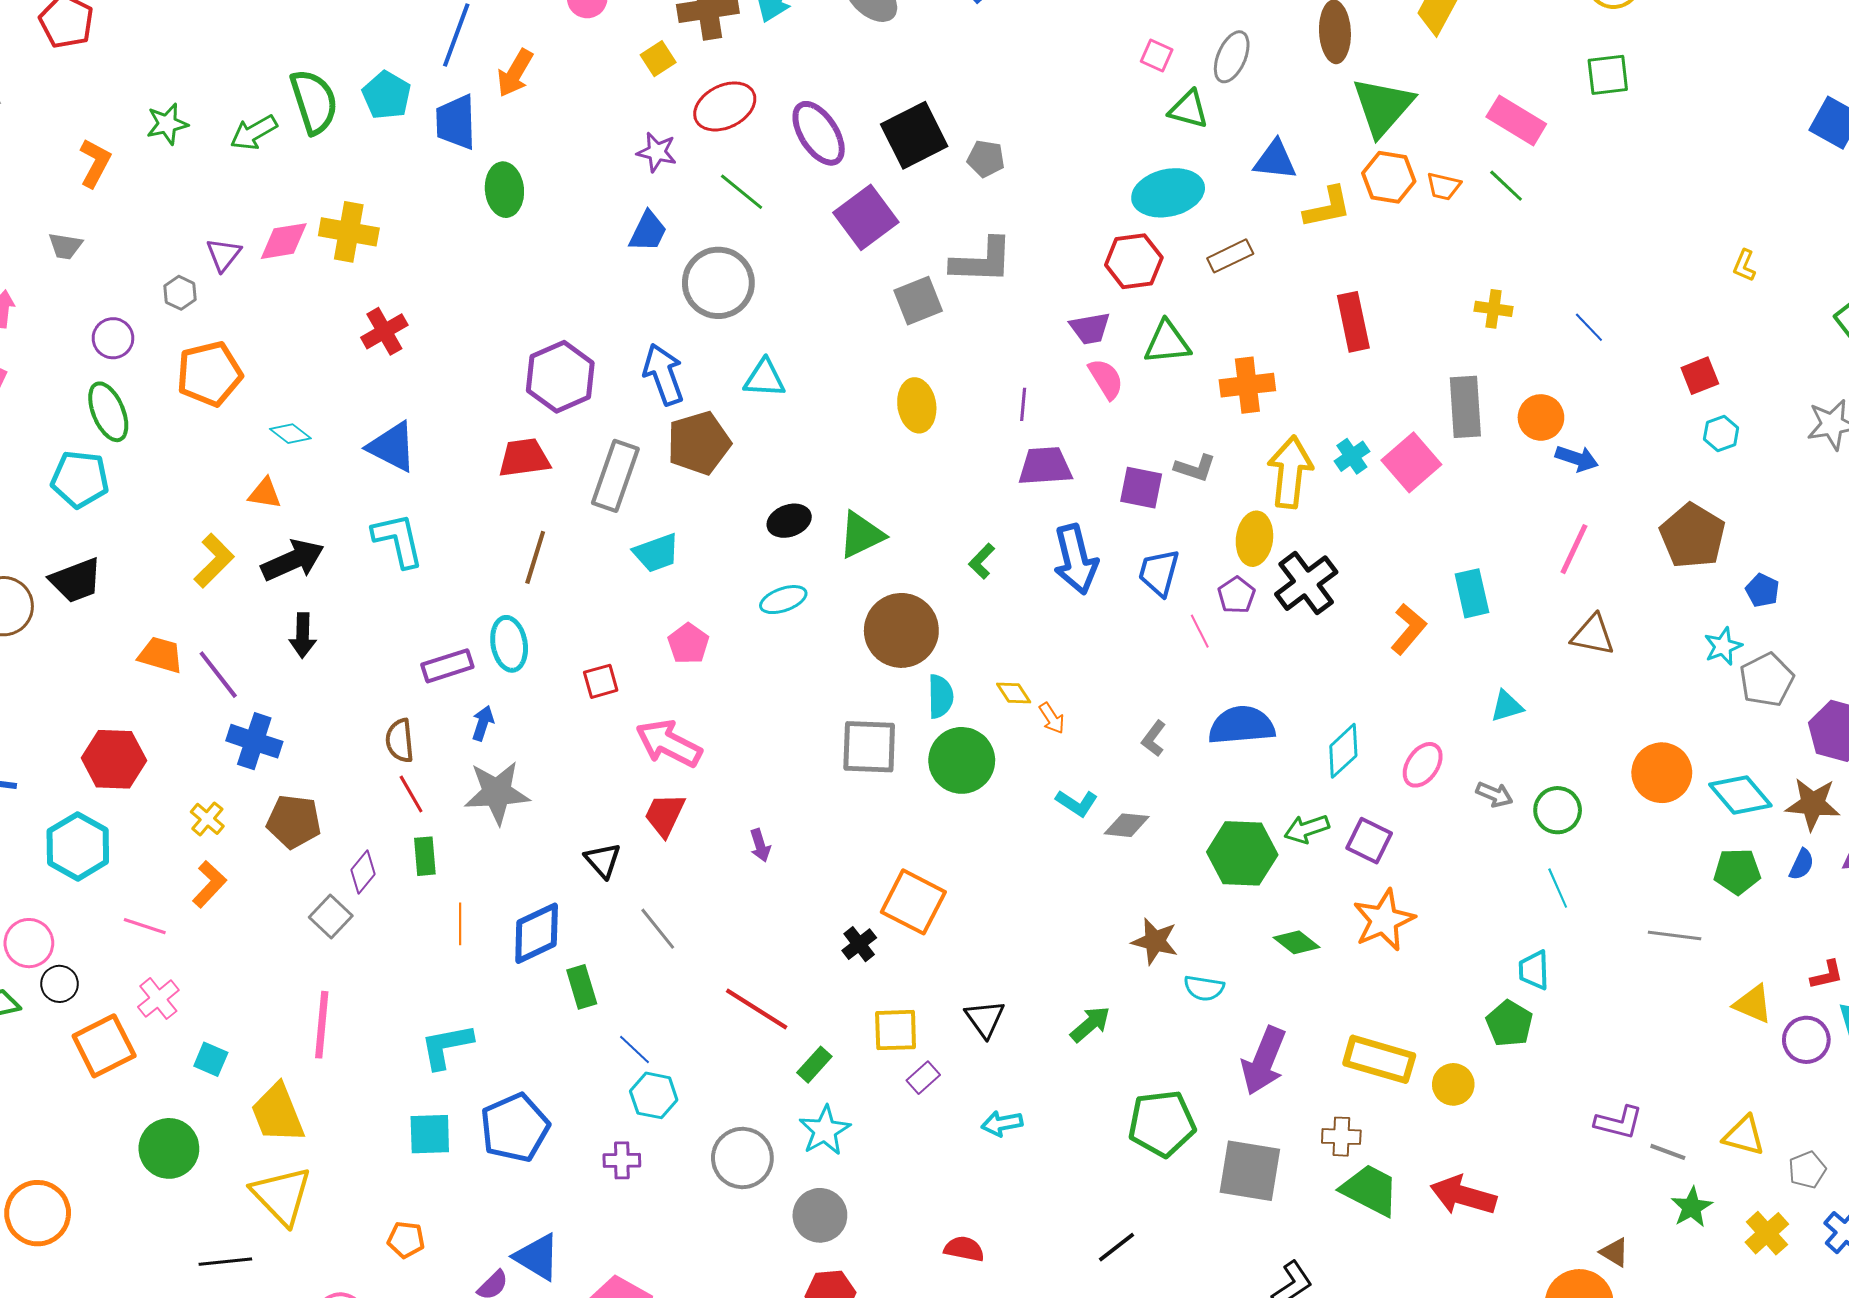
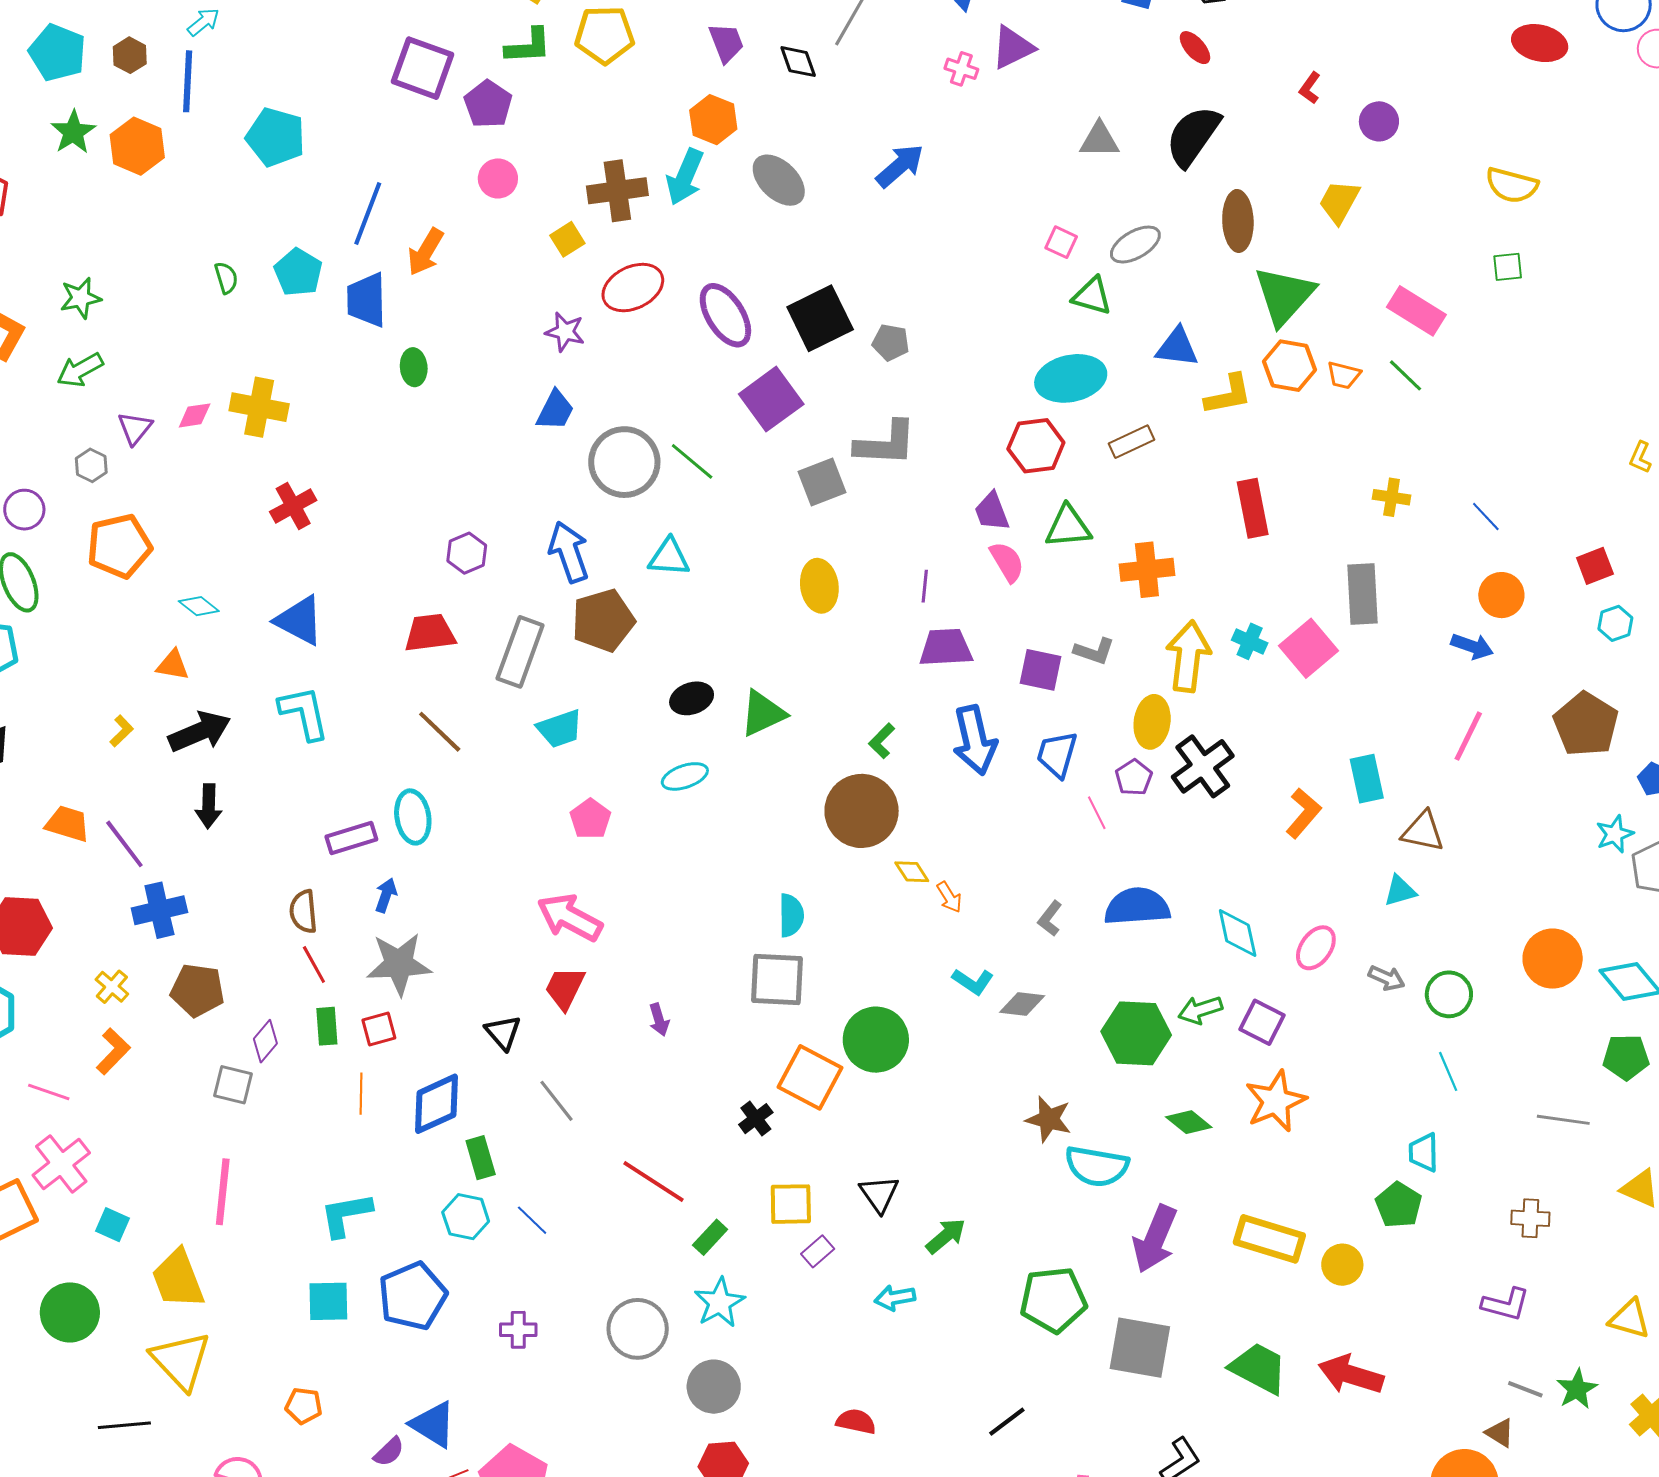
gray ellipse: (1232, 57) -> (1135, 245), turned 36
green square: (1608, 75) -> (1508, 267), size x0.7
green semicircle: (314, 102) -> (226, 278), size x0.5
green arrow: (254, 132) -> (80, 370), moved
green ellipse: (504, 190) -> (414, 367), size x0.7
green line: (742, 192) -> (692, 461), moved
pink diamond: (284, 241) -> (195, 415), size x0.7
purple trapezoid: (1090, 328) -> (992, 512), turned 78
purple hexagon: (560, 377) -> (467, 553), size x0.6
orange circle: (1541, 417) -> (1501, 595), moved
cyan cross: (1352, 456) -> (1250, 641), turned -32
brown line: (535, 557) -> (440, 732), turned -64
yellow L-shape: (214, 561) -> (122, 731), size x0.6
brown circle: (901, 630) -> (862, 811), moved
brown triangle: (1593, 635) -> (1423, 831), moved
red square: (601, 681) -> (379, 1029), moved
cyan semicircle: (940, 696) -> (791, 915), moved
blue cross: (254, 741) -> (159, 910), turned -32
gray square: (869, 747) -> (777, 979), moved
cyan diamond: (1343, 751) -> (1238, 933), turned -60
green circle: (962, 760) -> (876, 1040), moved
gray square: (331, 917) -> (233, 1085), turned -30
cyan semicircle: (1204, 988) -> (1097, 1166), size x1.6
pink cross: (158, 999) -> (61, 1164), size x1.4
green arrow: (1090, 1024) -> (946, 1236), moved
cyan hexagon: (654, 1095) -> (466, 1217), moved
brown cross: (1341, 1137) -> (1530, 1218), moved
gray line: (1668, 1152) -> (1525, 1389), moved

